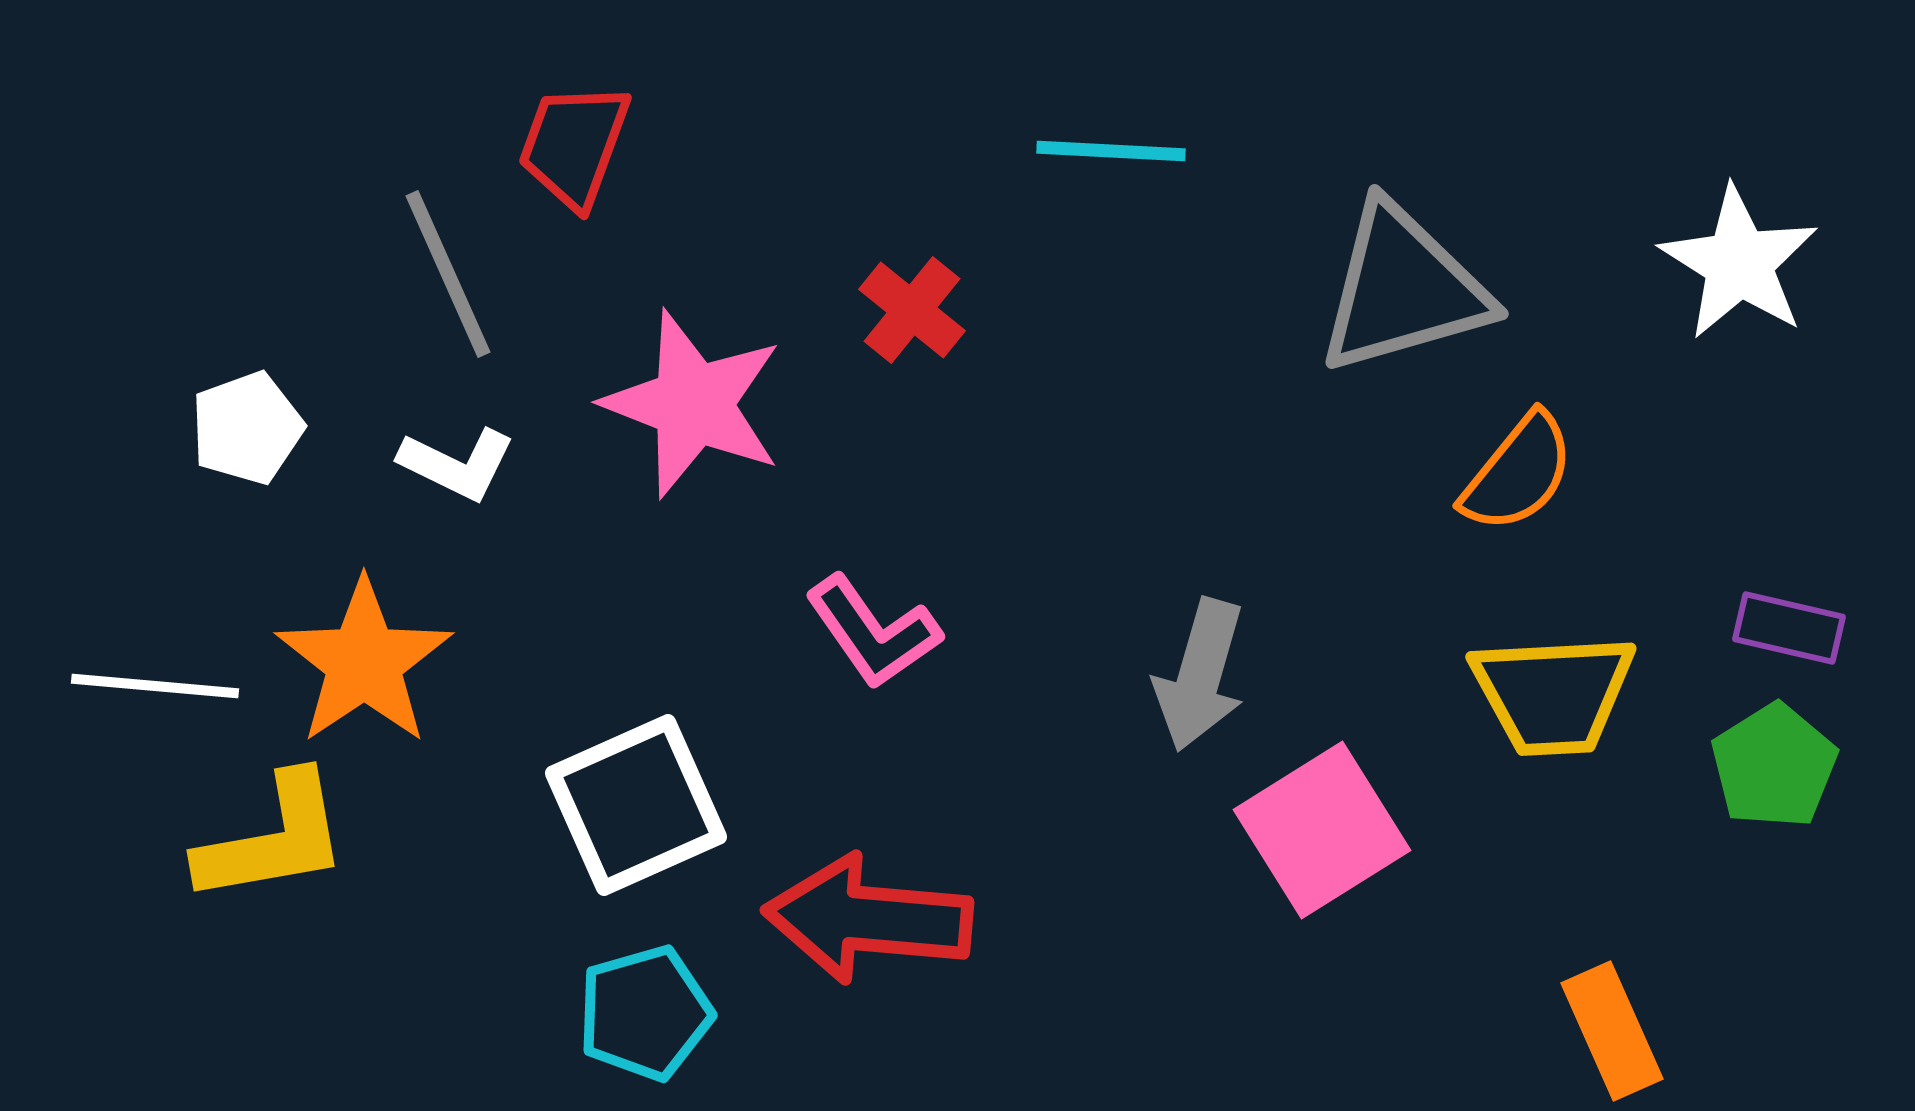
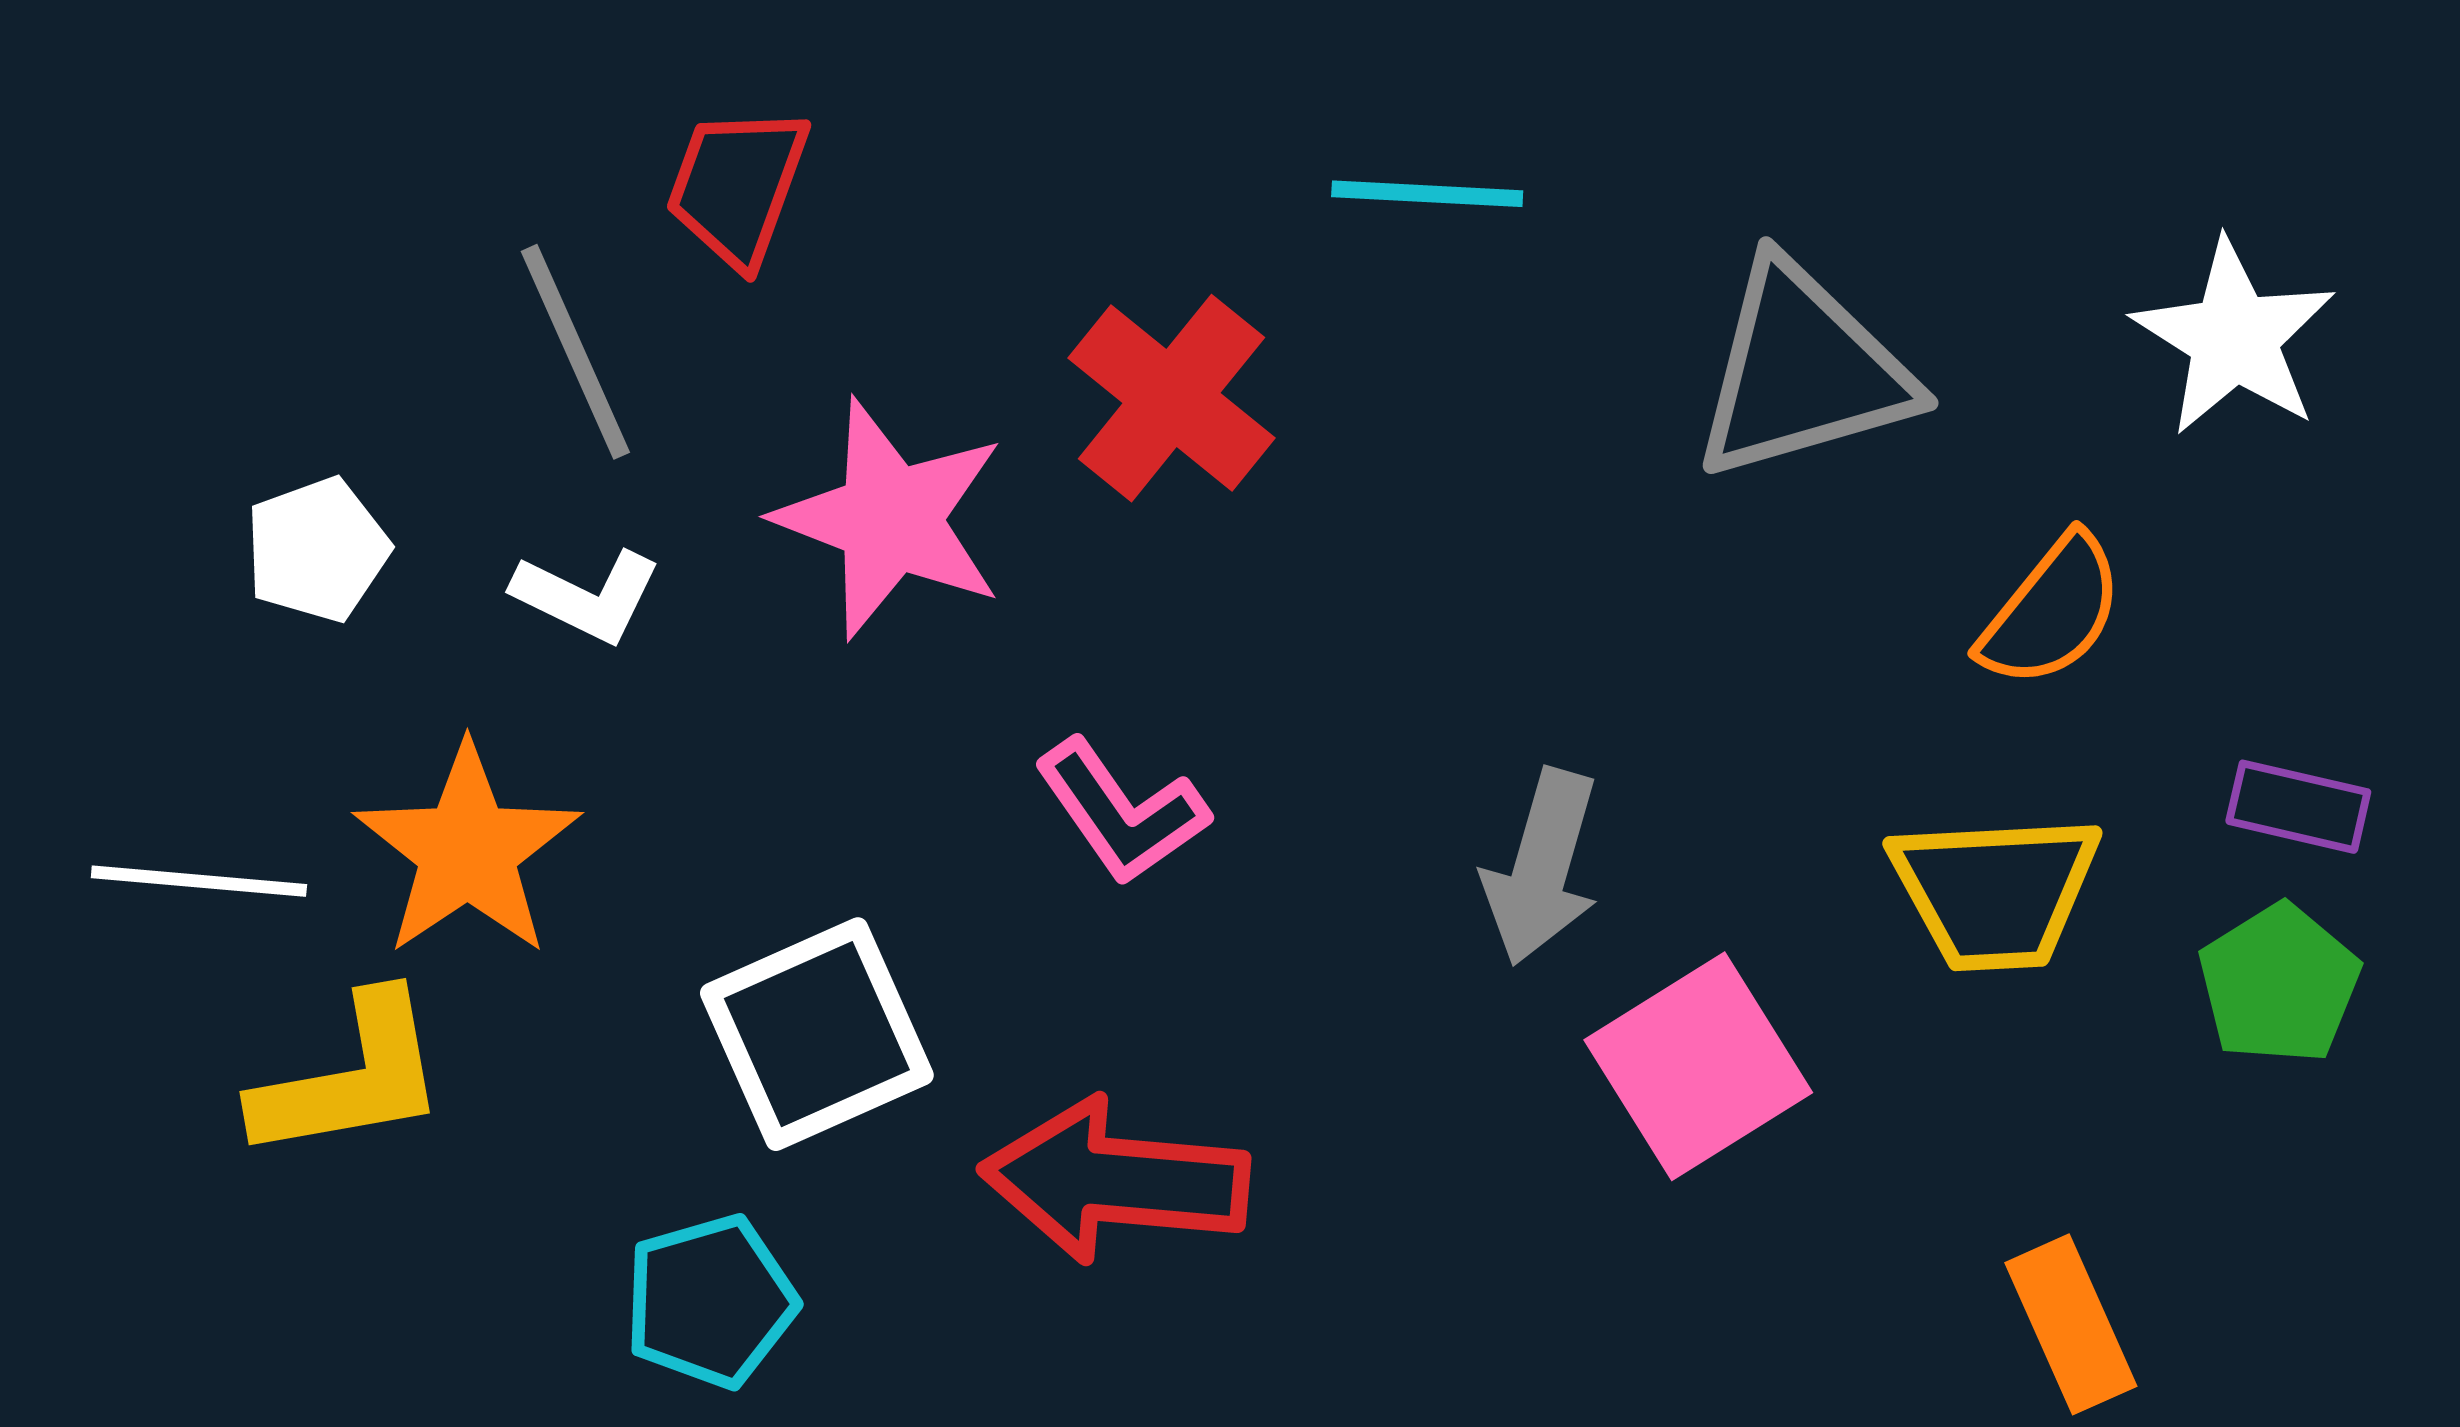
red cross: (912, 310) -> (1172, 398), size x1.5
orange semicircle: (1518, 473) -> (2052, 611), moved
cyan pentagon: (645, 1013) -> (710, 1301), moved

